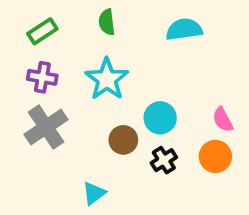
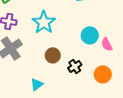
cyan circle: (160, 118) -> (90, 35), moved
orange circle: (215, 156) -> (103, 74), moved

